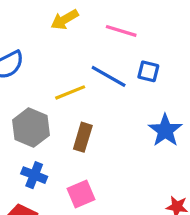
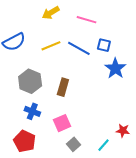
yellow line: (70, 92) -> (51, 46), moved
blue star: (165, 130) -> (115, 68), moved

